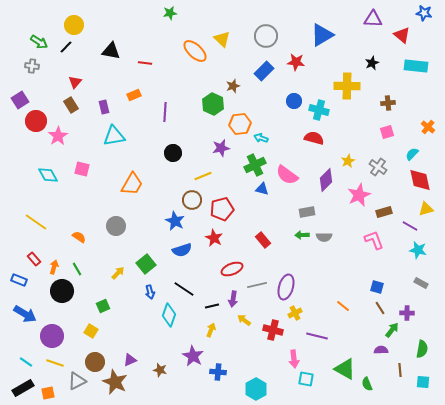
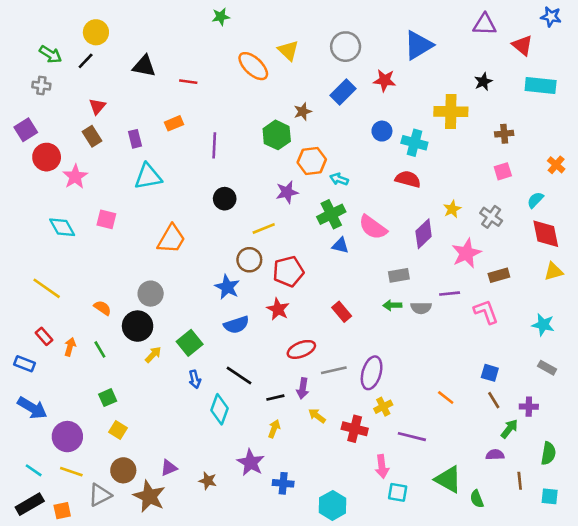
purple line: (410, 226) -> (450, 294), moved, turned -35
black circle: (62, 291) -> (138, 326), moved
green square: (103, 306) -> (108, 398), moved

